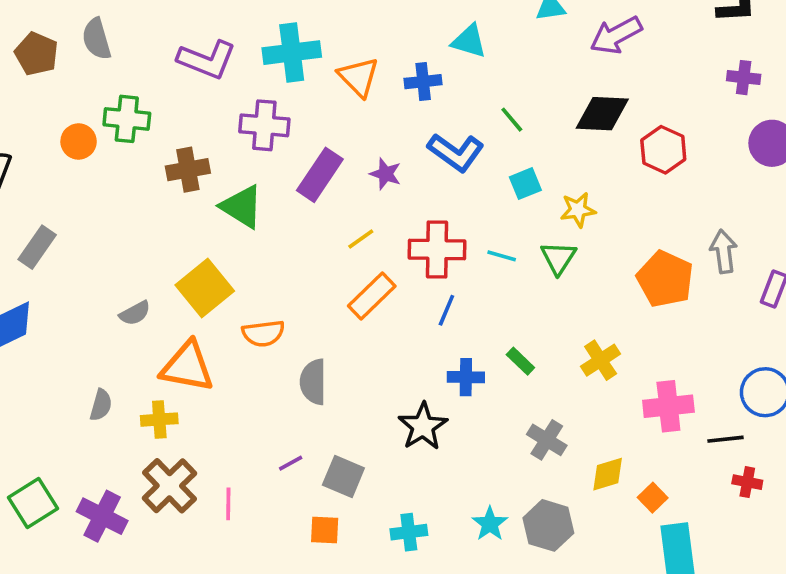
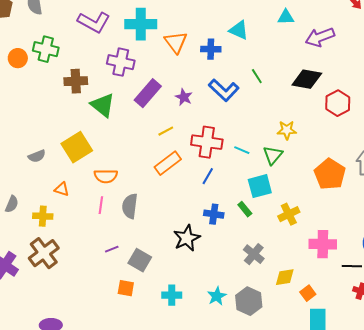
cyan square: (525, 184) -> (260, 186), moved, size x1.4
orange triangle: (187, 367) -> (62, 189), size x0.5
pink line: (228, 504) -> (101, 205), moved

